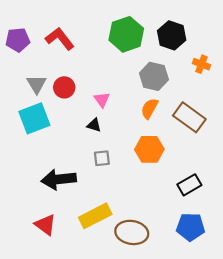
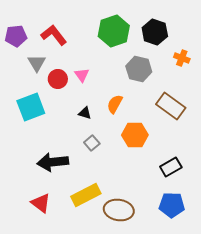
gray triangle: (37, 84) -> (37, 63), moved
pink triangle: (102, 100) -> (82, 75), moved
orange semicircle: (149, 108) -> (115, 104), moved
gray square: (102, 158) -> (92, 143), turned -35

